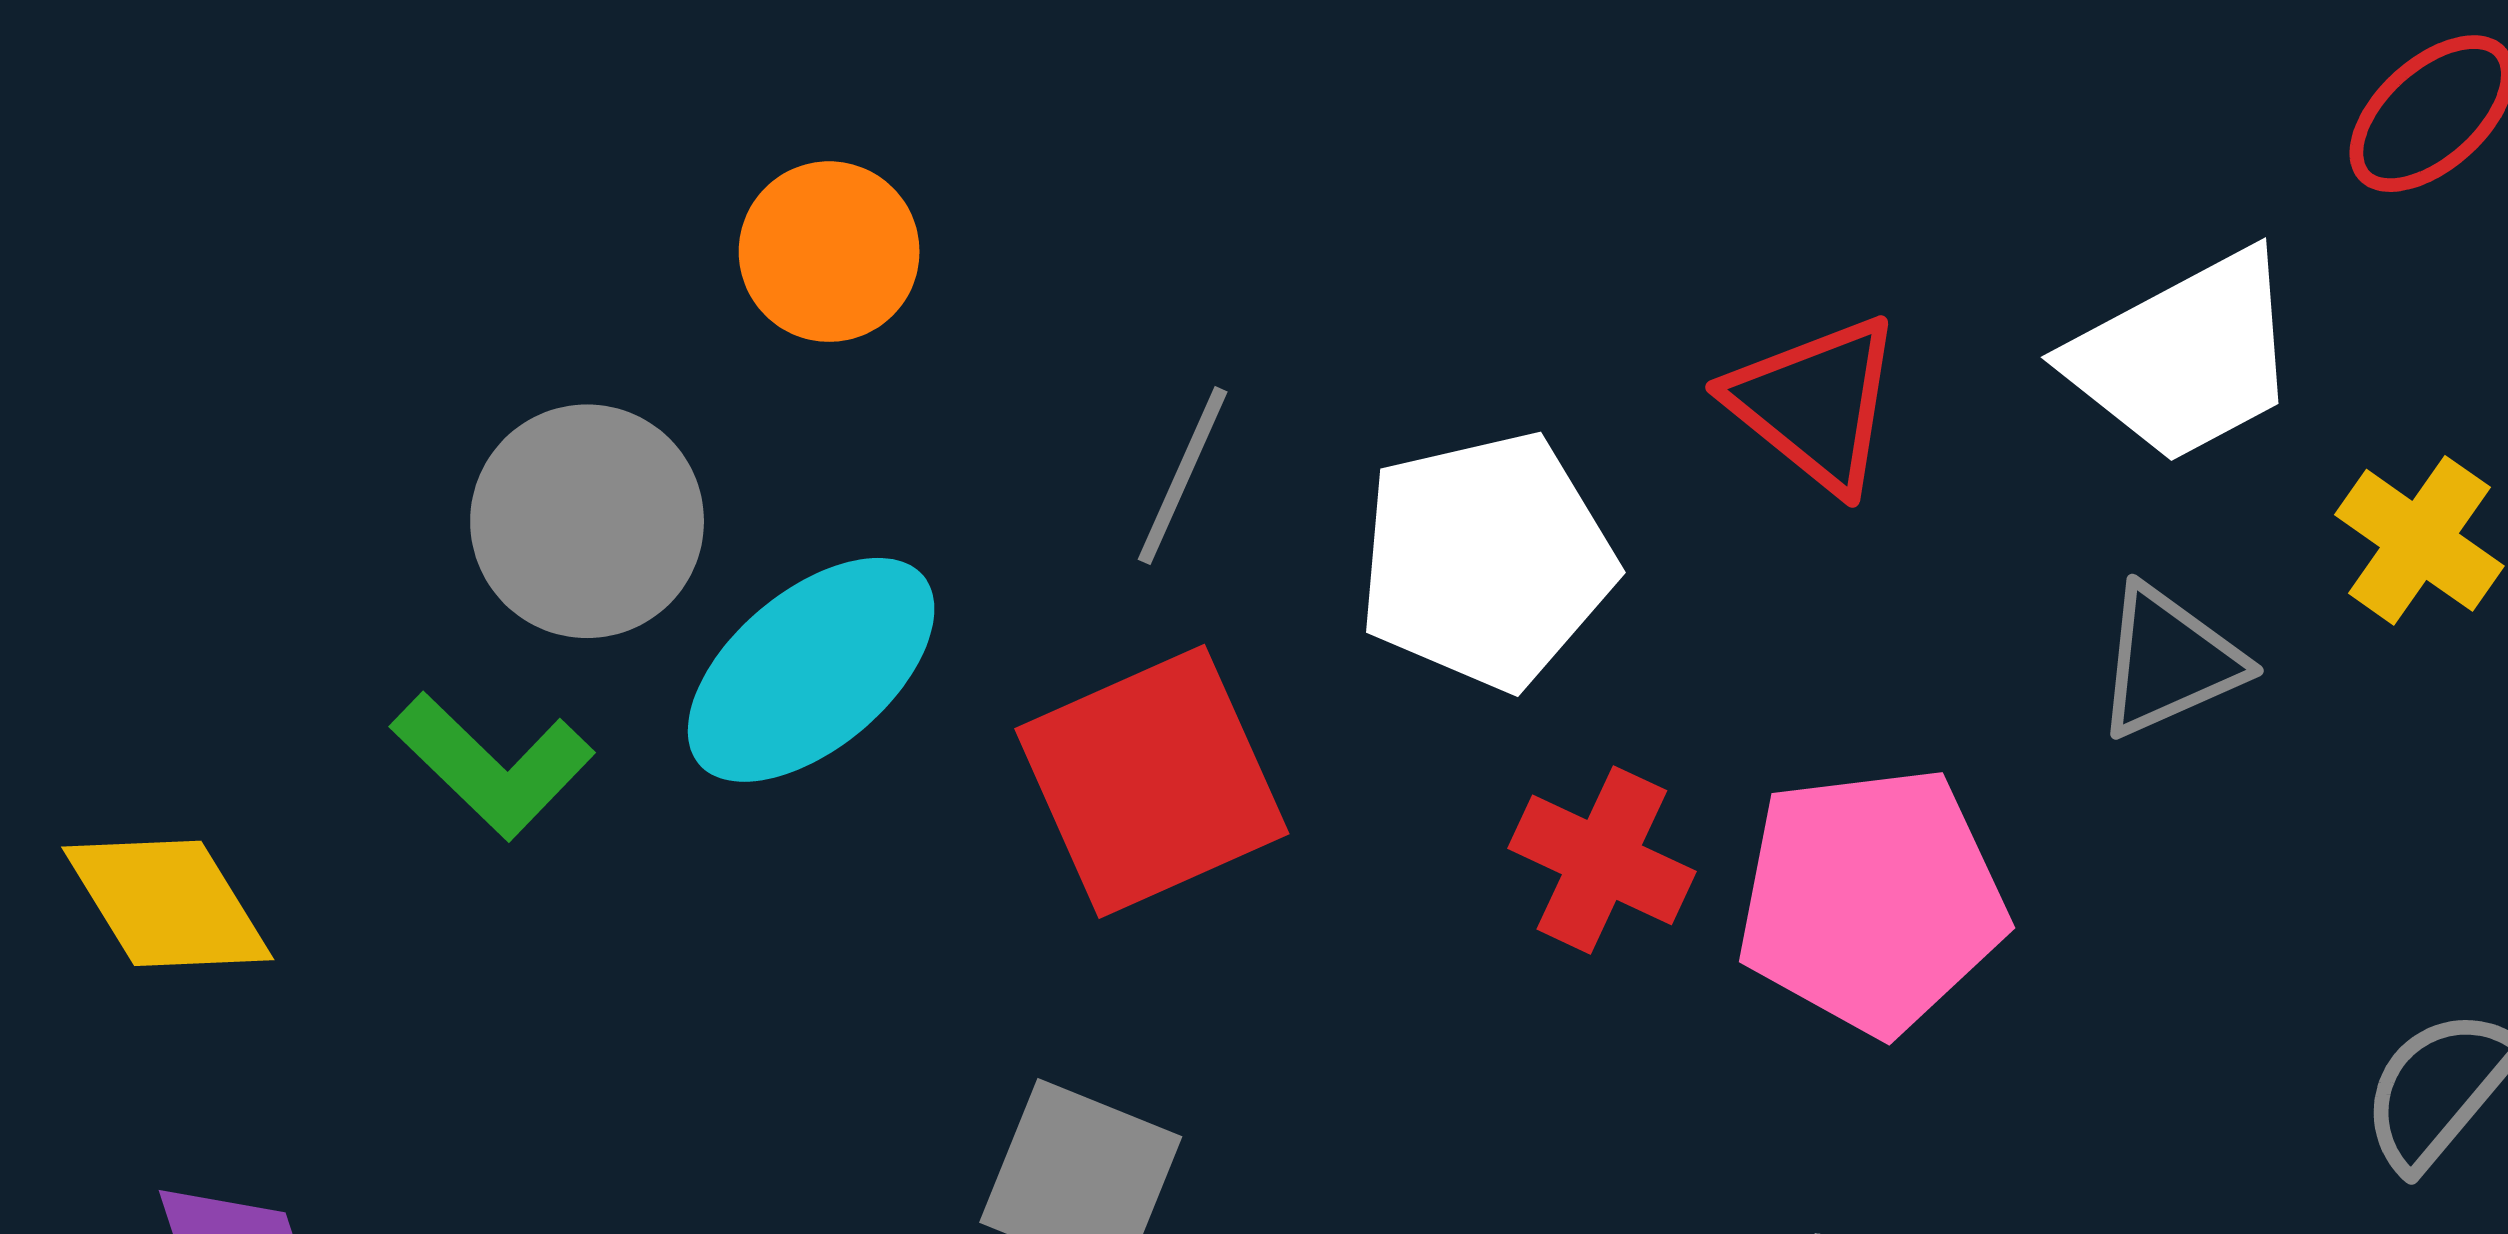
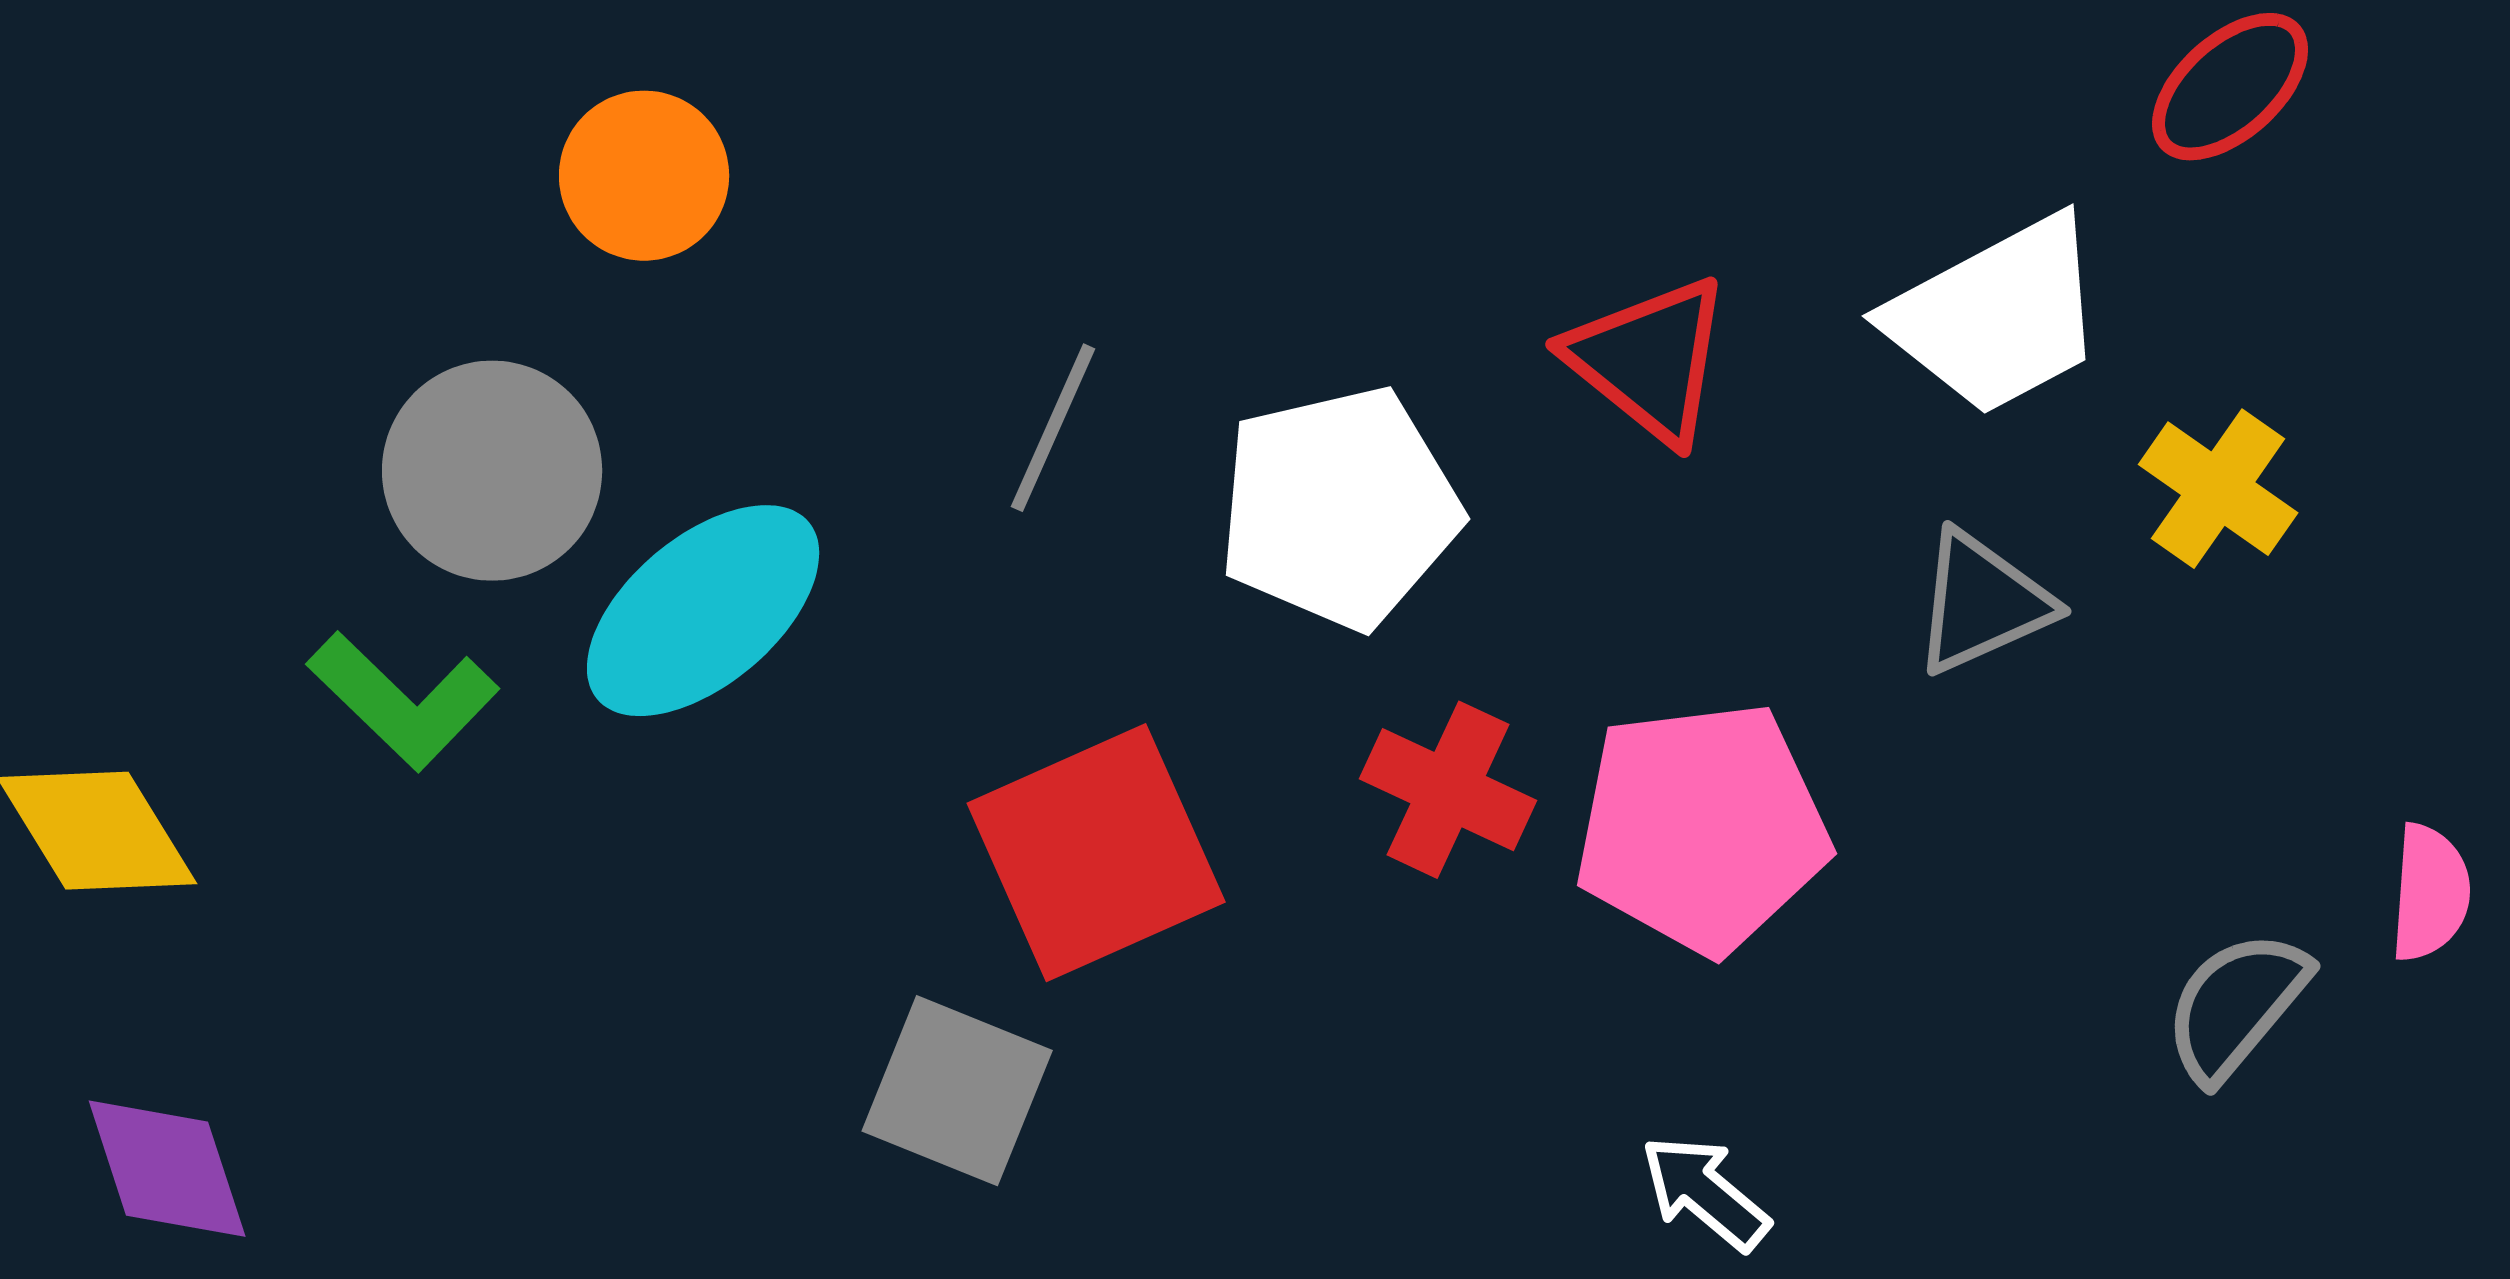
orange circle: (829, 252) -> (644, 176), moved
red square: (1152, 781) -> (1096, 853), moved

